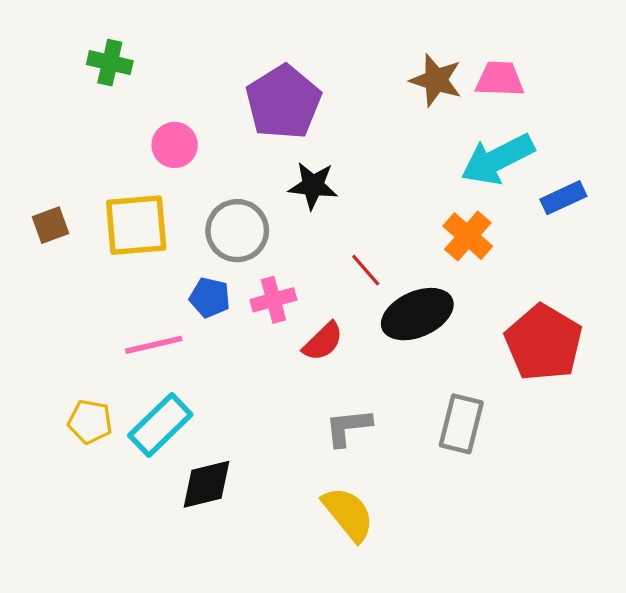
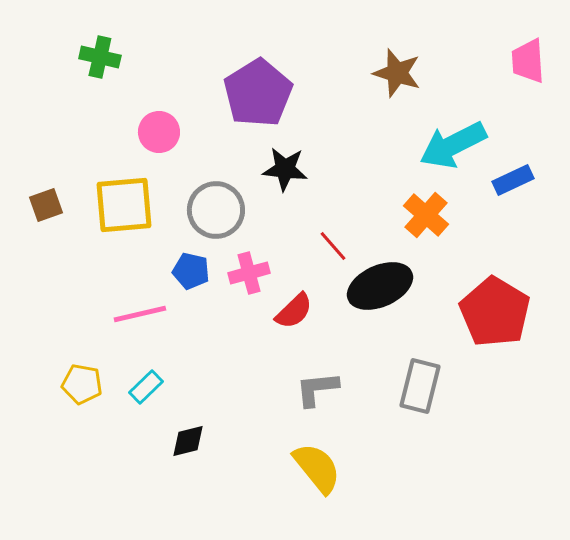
pink trapezoid: (500, 79) -> (528, 61), moved, turned -96
cyan rectangle: (160, 425) -> (146, 387), size x0.6
black diamond: (206, 484) -> (188, 441), size x0.7

